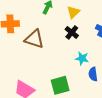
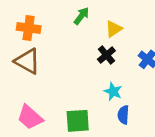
brown triangle: (34, 39) -> (27, 61), moved

